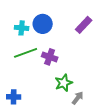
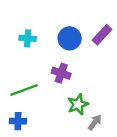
blue circle: (43, 24) -> (70, 38), moved
green line: (26, 53) -> (24, 90), moved

